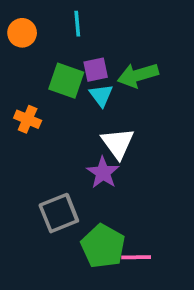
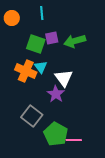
cyan triangle: (101, 95) -> (41, 67), moved
orange cross: (28, 119) -> (26, 71), moved, size x1.5
gray square: (59, 213) -> (32, 116), turned -30

